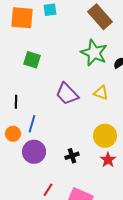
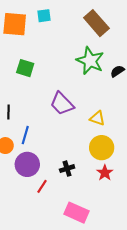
yellow triangle: (101, 93) -> (97, 118), moved
red line: (48, 190) -> (42, 186), moved

